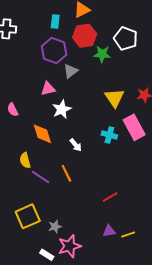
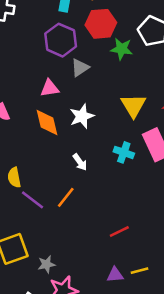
white star: (62, 109) -> (82, 116), moved
orange diamond: (42, 134) -> (47, 123), moved
orange line: (66, 173) -> (66, 197), turned 60
yellow line: (128, 235) -> (139, 271), moved

